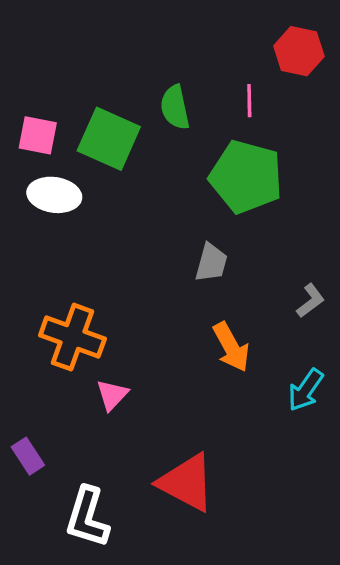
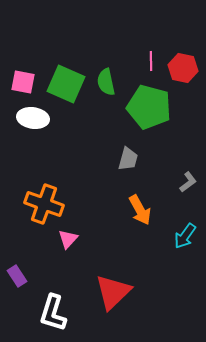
red hexagon: (299, 51) -> (183, 68), moved
green semicircle: (175, 107) -> (106, 82), moved
red triangle: (187, 482) -> (113, 292), turned 48

